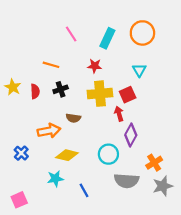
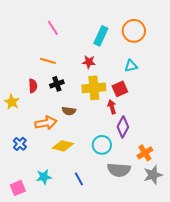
pink line: (71, 34) -> (53, 28), moved
cyan triangle: (139, 70) -> (131, 66), turned 48
yellow star: (13, 87) -> (12, 102), moved
cyan star: (55, 179) -> (44, 177), moved

